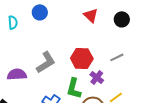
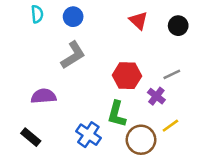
cyan semicircle: (13, 22) -> (37, 14), moved
gray L-shape: (46, 62) -> (73, 55), moved
purple cross: (97, 77) -> (156, 96), moved

